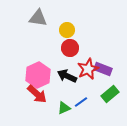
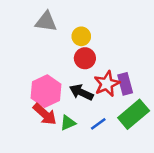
purple rectangle: (103, 69) -> (125, 84), turned 54
green rectangle: (110, 94) -> (134, 114), size x1.4
green triangle: (64, 108) -> (68, 123), moved

